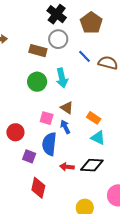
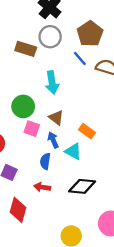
brown pentagon: (91, 23) -> (90, 34), moved
green circle: (37, 82) -> (23, 106), moved
cyan triangle: (98, 138) -> (73, 151), moved
blue semicircle: (49, 144) -> (45, 161), moved, size x0.6
red arrow: (67, 167) -> (42, 187), moved

